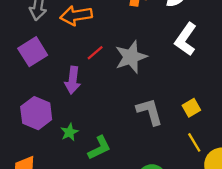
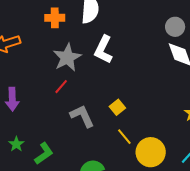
red line: (95, 53) -> (61, 87), moved
gray star: (131, 57) -> (67, 58), moved

